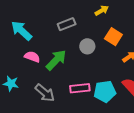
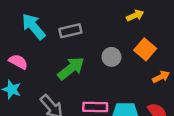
gray rectangle: (67, 24) -> (70, 31), moved
pink semicircle: (32, 57) -> (18, 62), moved

